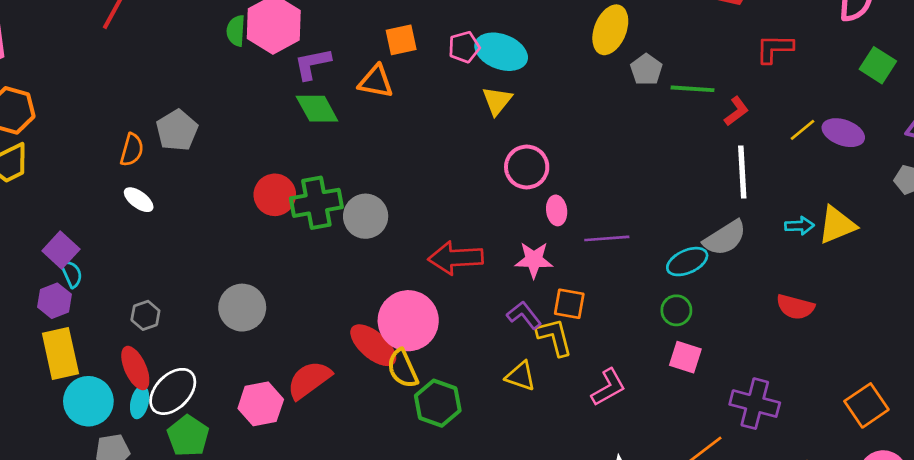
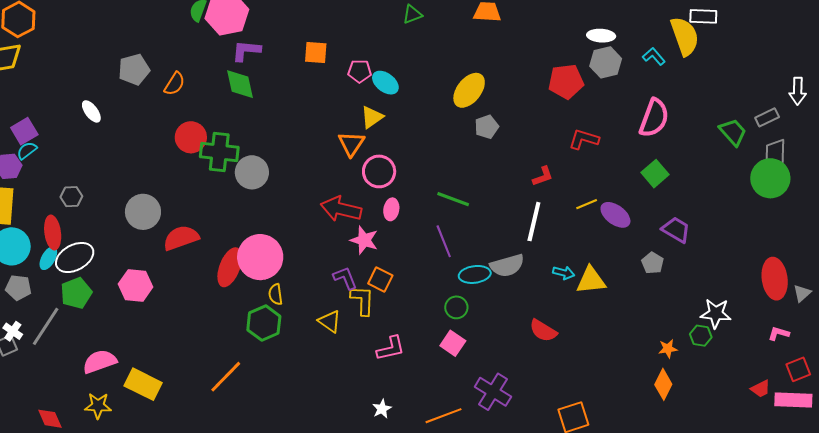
cyan ellipse: (501, 52) -> (385, 83), size x0.7
orange triangle: (376, 82) -> (351, 144), moved, turned 36
green line: (692, 89) -> (453, 199), moved
orange semicircle: (132, 150) -> (175, 84), moved
purple line: (607, 238) -> (444, 241), moved, turned 56
red arrow: (456, 258) -> (341, 209), moved
cyan semicircle: (72, 274) -> (27, 151), turned -120
red ellipse: (373, 345) -> (230, 267), turned 54
yellow semicircle: (403, 369) -> (276, 294), moved, size x0.7
red semicircle: (309, 380) -> (181, 238), moved

